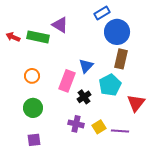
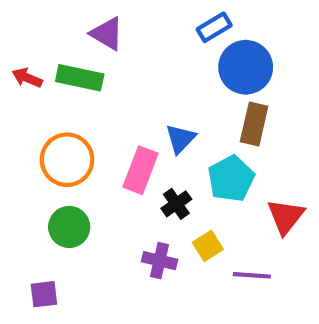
purple triangle: (60, 25) -> (107, 34), moved
orange circle: (32, 76) -> (67, 160), size x1.6
yellow square: (99, 127) -> (208, 246), moved
purple square: (34, 140) -> (44, 294), moved

